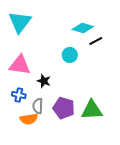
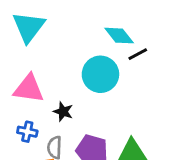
cyan diamond: (83, 28) -> (119, 36), turned 35
cyan circle: (70, 55) -> (100, 74), size x1.6

